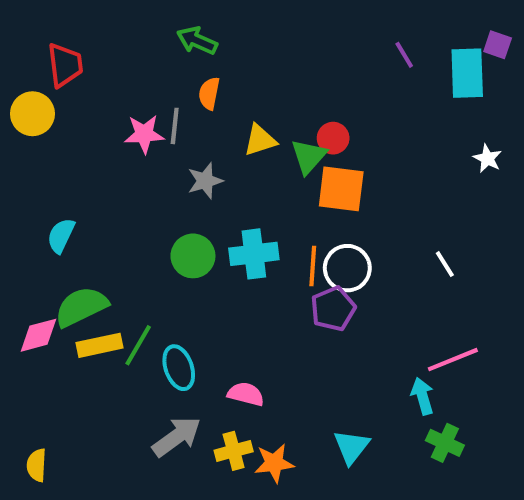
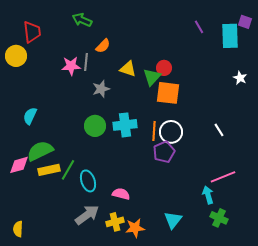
green arrow: (197, 41) -> (82, 20), moved
orange semicircle: (209, 93) -> (103, 46), turned -147
yellow triangle: (260, 140) -> (128, 69), turned 36

